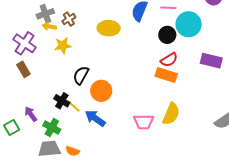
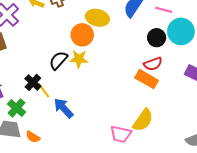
yellow star: (63, 46) -> (79, 59), moved
orange circle: (101, 91) -> (82, 35), moved
pink trapezoid: (144, 122) -> (121, 134), moved

